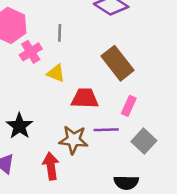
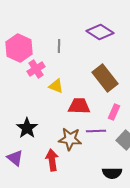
gray line: (60, 33) -> (59, 46), moved

